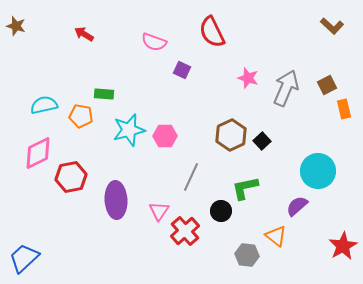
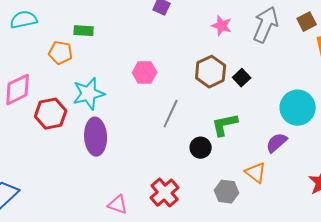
pink star: (248, 78) -> (222, 26), moved
cyan semicircle: (44, 105) -> (24, 20), moved
cyan star: (129, 130) -> (89, 94), moved
pink triangle: (159, 211) -> (118, 205), moved, turned -45
red cross: (185, 231) -> (165, 193), moved

